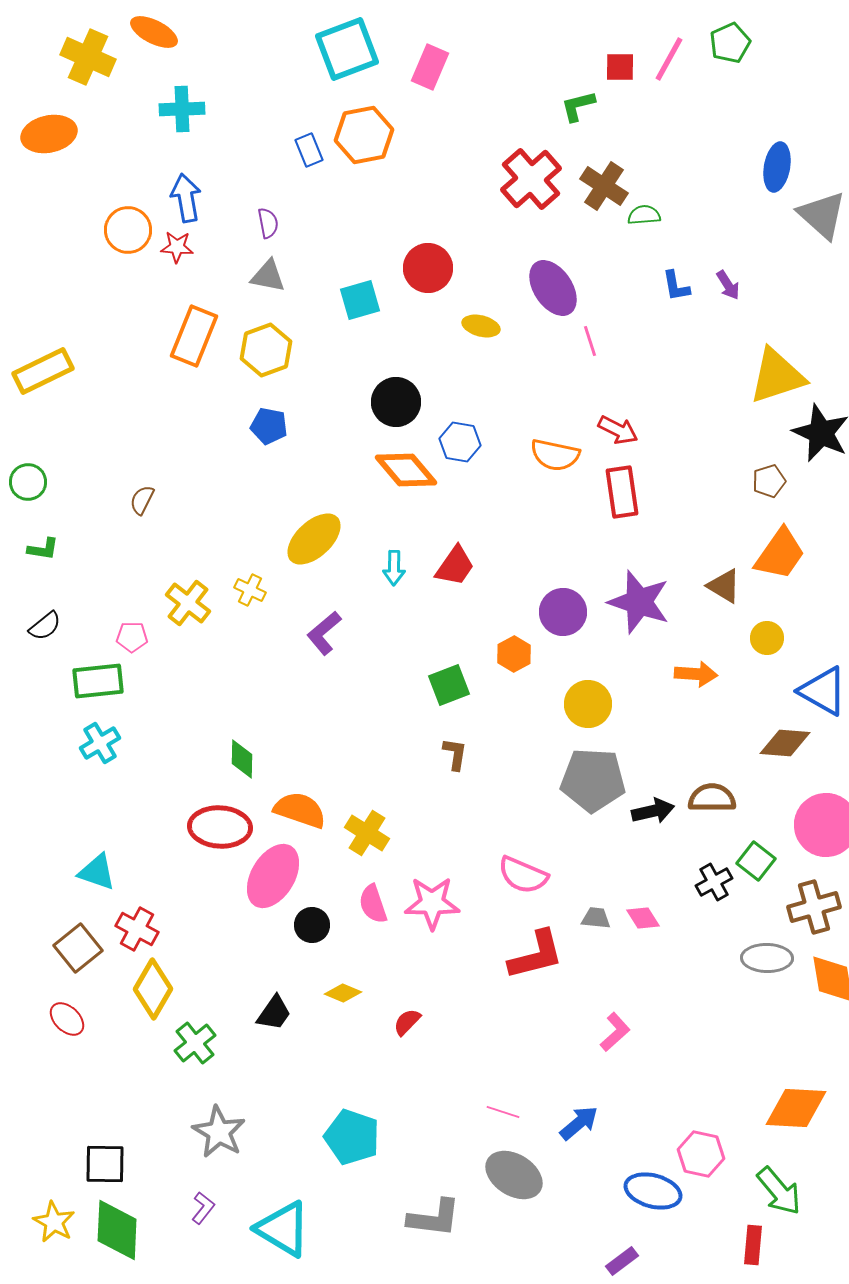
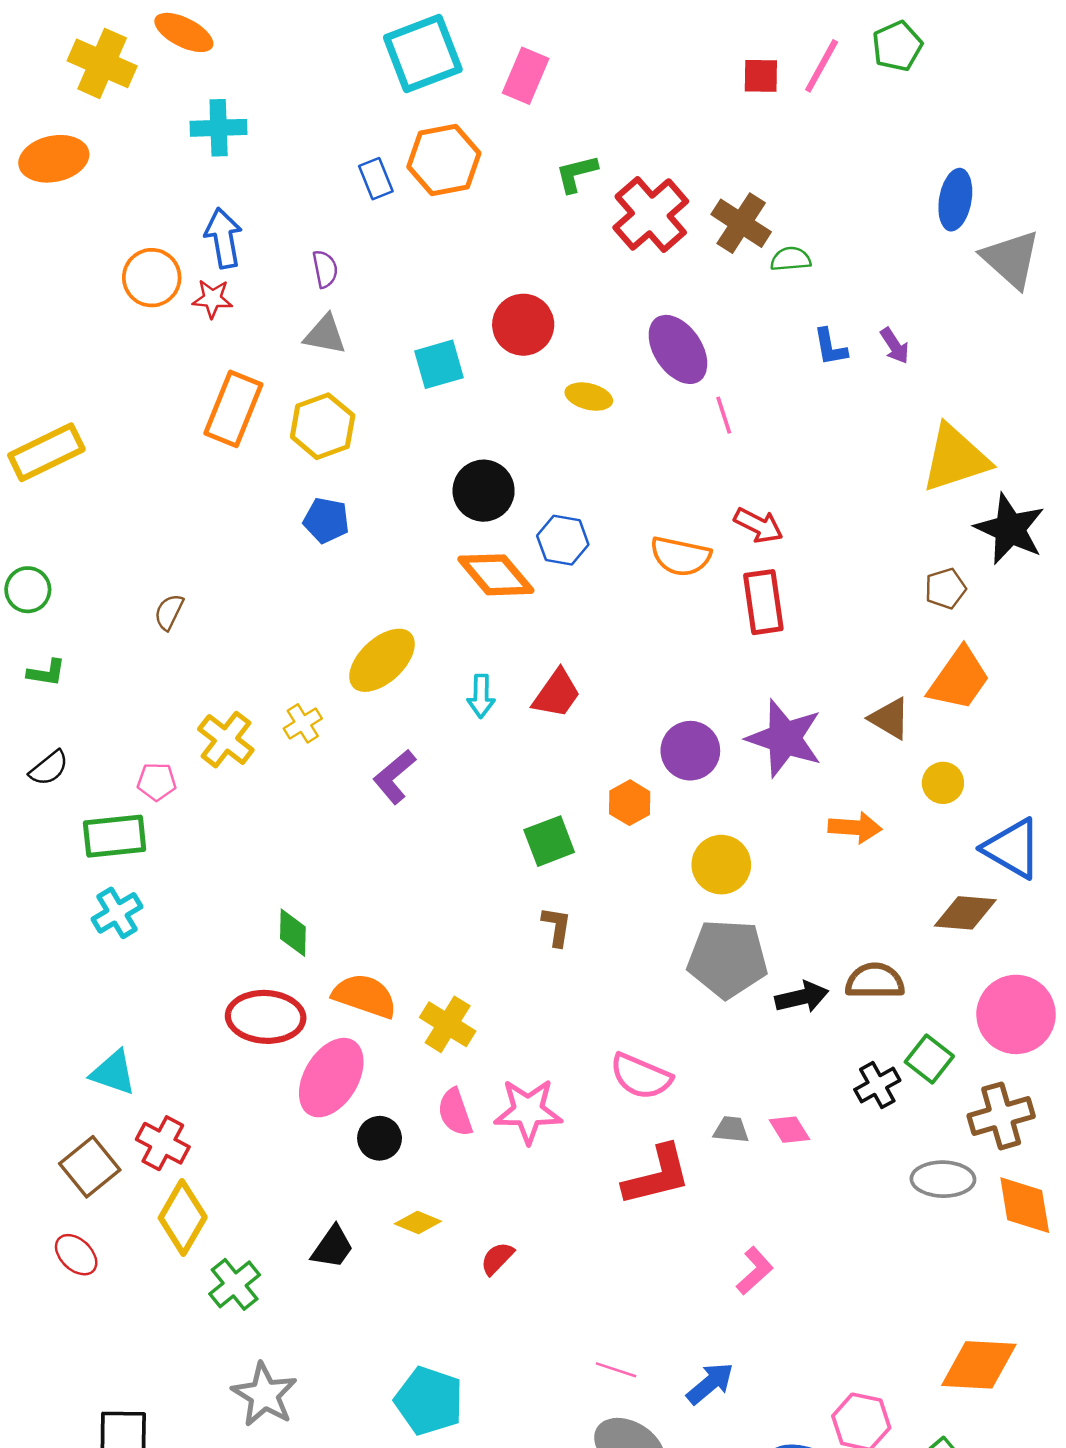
green L-shape: (578, 106) -> (576, 174), moved
yellow cross: (250, 590) -> (303, 723), turned 32

